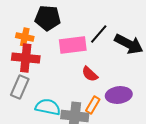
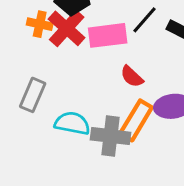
red cross: (26, 58) -> (67, 28), moved, turned 36
orange rectangle: (93, 105) -> (136, 120), size x1.6

